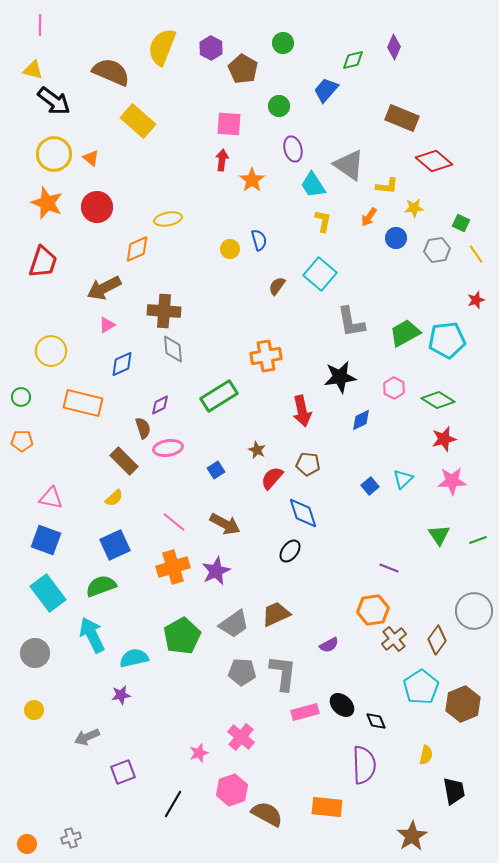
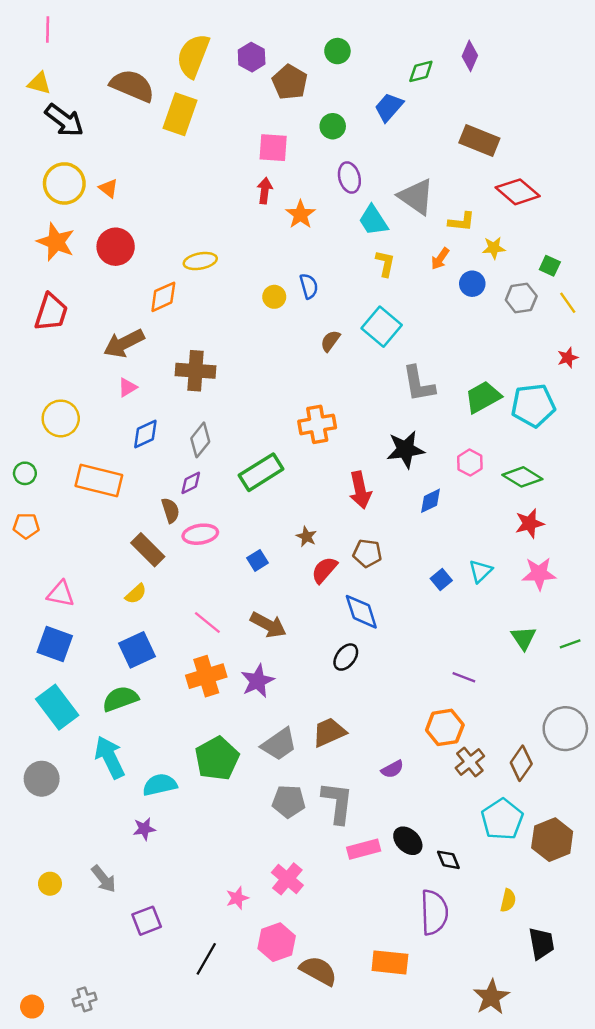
yellow rectangle: (138, 121) -> (180, 114), moved, turned 68
gray diamond: (173, 349) -> (200, 440), moved, turned 44
yellow circle: (34, 710) -> (50, 884), moved
gray arrow: (87, 737) -> (104, 879), turned -105

